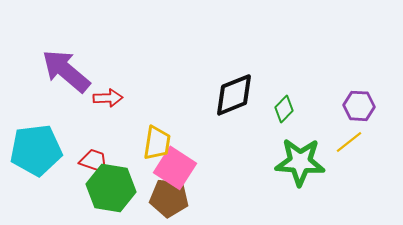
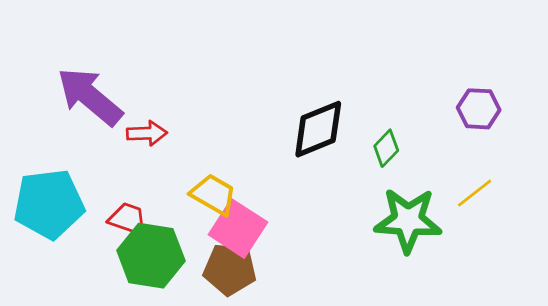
purple hexagon: (359, 106) -> (479, 109), moved
yellow trapezoid: (157, 143) -> (213, 194), turned -69

